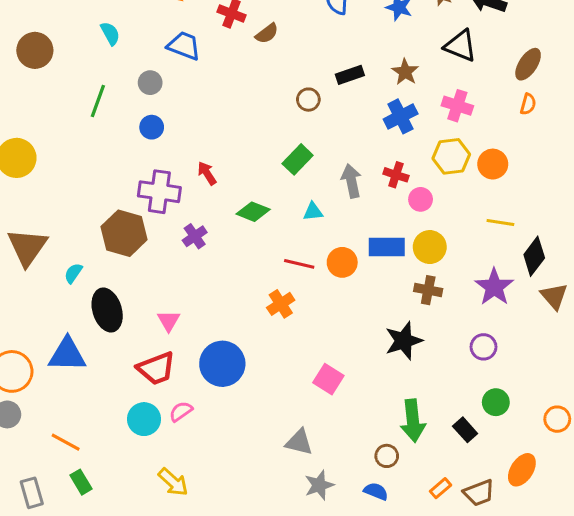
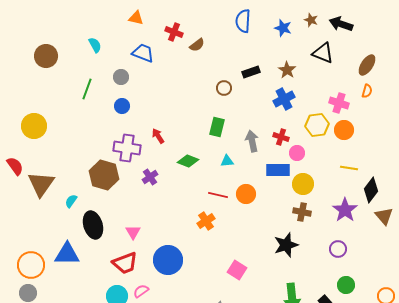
pink cross: (457, 106) -> (339, 103), moved
green rectangle: (298, 159) -> (217, 127), turned -30
blue rectangle: (387, 247) -> (278, 170), moved

